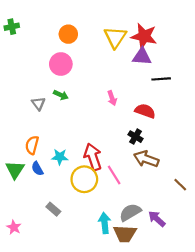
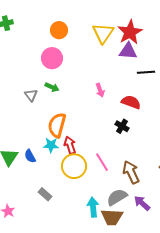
red star: (144, 36) -> (130, 32), turned 30
orange semicircle: (32, 145) -> (57, 125), moved, size x1.4
red arrow: (93, 157) -> (70, 145), moved, size x0.7
brown arrow: (146, 159) -> (131, 172), moved, turned 45

